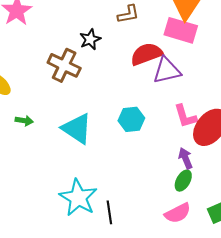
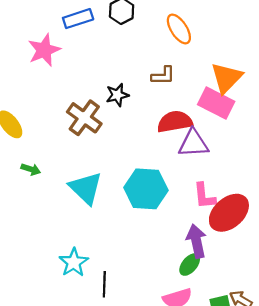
cyan hexagon: (131, 119) -> (146, 189), size x1.5
purple arrow: (186, 158) -> (196, 241), size x1.4
cyan star: (78, 198) -> (74, 262), size x0.7

